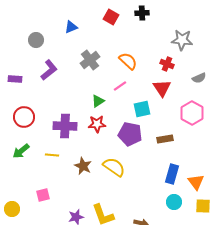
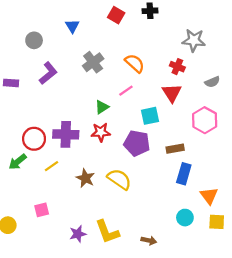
blue triangle: (71, 27) -> (72, 26), turned -40
red circle: (24, 117) -> (34, 139), moved
yellow line: (52, 155) -> (52, 166), turned -40
blue rectangle: (172, 174) -> (184, 174), moved

